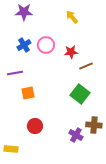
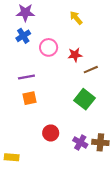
blue cross: (24, 45) -> (23, 36), moved
purple line: (15, 73) -> (26, 77), moved
brown cross: (94, 125) -> (100, 142), moved
red circle: (35, 126) -> (51, 133), moved

